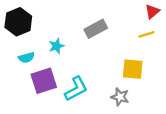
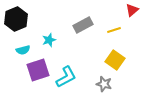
yellow line: (147, 34) -> (114, 30), moved
yellow square: (133, 69) -> (115, 60), turned 30

